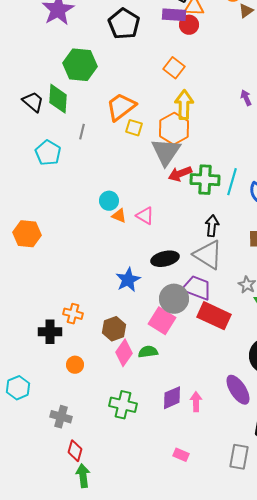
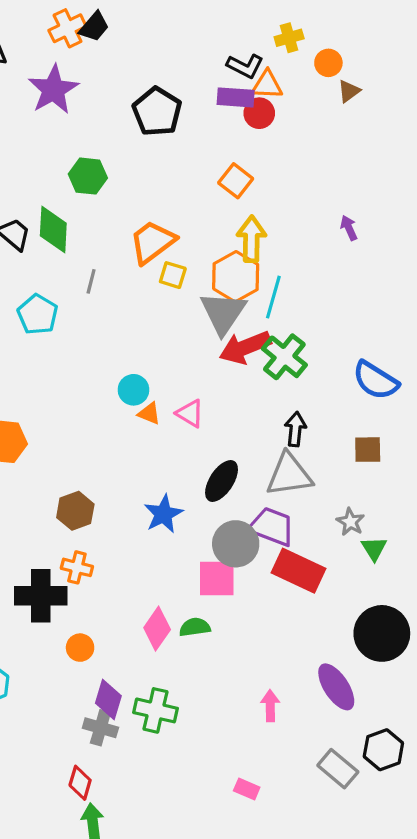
green hexagon: (80, 65) -> (88, 176), size x0.7
red arrow: (180, 174) -> (245, 347), size x1.4
green cross: (205, 180) -> (284, 357), turned 36
cyan line: (232, 182) -> (273, 297), moved
gray triangle: (208, 255) -> (289, 475), turned -40
black ellipse: (165, 259) -> (222, 481), turned -44
pink square: (162, 321) -> (217, 578), turned -32
brown hexagon: (114, 329) -> (75, 511), moved
black cross: (50, 332) -> (41, 596), size x1.4
purple diamond: (172, 398) -> (108, 699), moved, turned -50
gray cross: (61, 417) -> (100, 728), moved
gray rectangle: (239, 457) -> (338, 769), moved, turned -60

